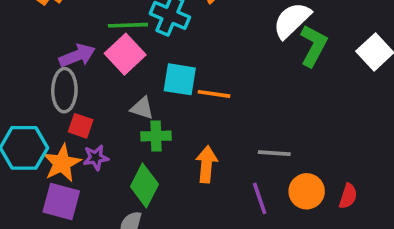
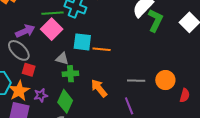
gray ellipse: (64, 90) -> (19, 50), turned -45
purple star: (96, 158) -> (41, 95), moved
orange arrow: (206, 164) -> (99, 88), turned -42
orange circle: (307, 191) -> (165, 80), moved
red semicircle: (348, 196) -> (185, 95), moved

